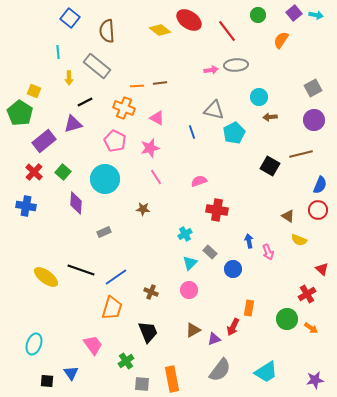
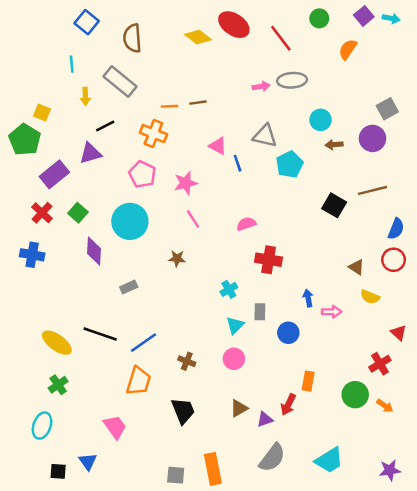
pink triangle: (157, 118) -> (218, 146), moved
purple circle: (314, 120) -> (372, 138), moved
gray rectangle: (210, 252) -> (260, 312), turned 48
pink arrow: (268, 252) -> (332, 312), turned -70
green cross: (126, 361) -> (58, 385), moved

